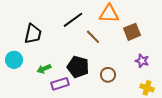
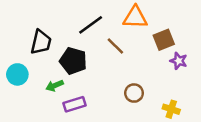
purple star: (142, 61) -> (179, 61), moved
black pentagon: (78, 67) -> (73, 61), moved
yellow cross: (147, 88) -> (171, 109), moved

